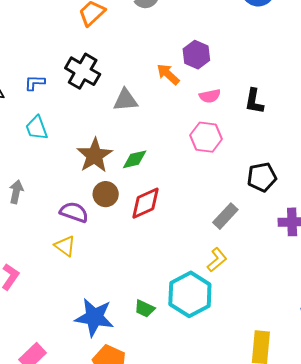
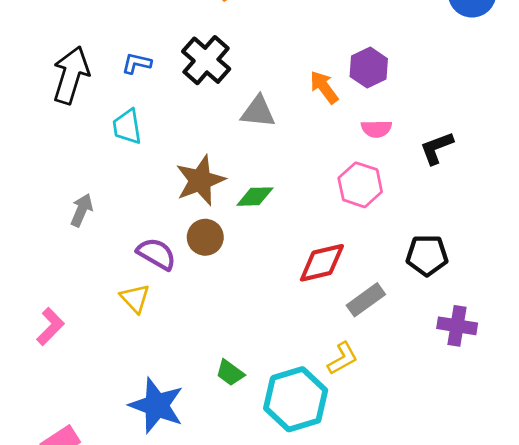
black L-shape: (254, 101) -> (437, 148), turned 48
red diamond: (145, 203) -> (322, 263), moved
green trapezoid: (145, 309) -> (230, 373), moved

